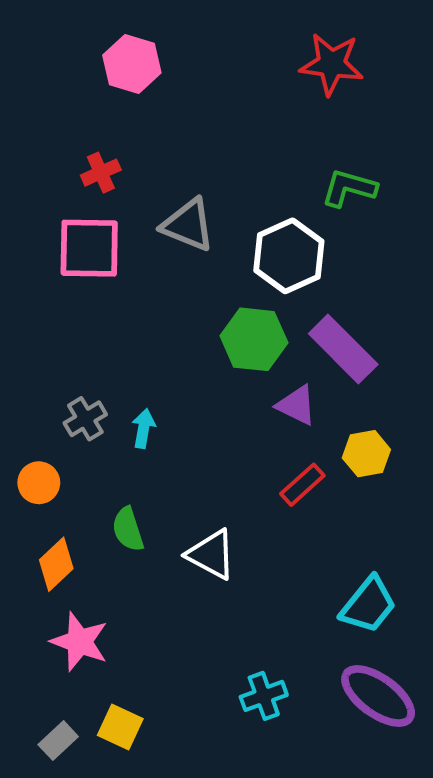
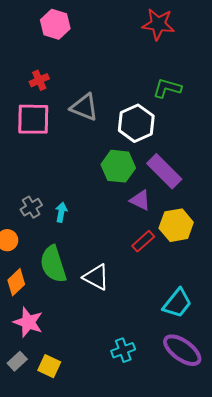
yellow hexagon: (366, 454) -> (176, 225), size x1.4
green semicircle: (128, 529) -> (53, 264), size x1.6
gray rectangle: (58, 741) -> (17, 361), moved

